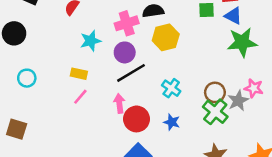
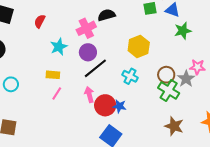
yellow hexagon: (166, 37) -> (139, 47), moved
green star: (242, 42) -> (183, 31), size x0.7
blue star: (172, 122) -> (119, 106), moved

